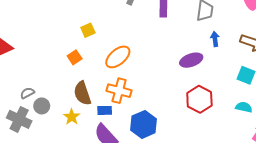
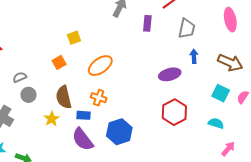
orange cross: (119, 91) -> (99, 98), size x0.7
gray semicircle: (27, 93) -> (20, 77), moved
gray circle: (42, 106) -> (28, 95), moved

